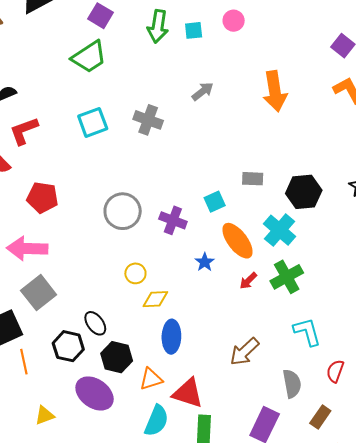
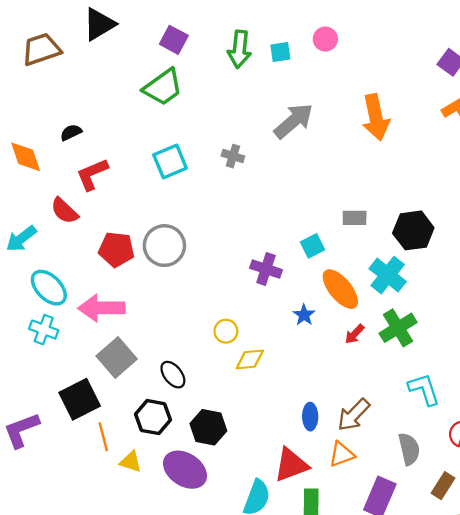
gray arrow: (203, 91) -> (294, 121), size x1.6
gray cross: (148, 120) -> (233, 156), size x0.7
gray circle: (123, 211) -> (164, 246), moved
black ellipse: (95, 323) -> (173, 375), moved
blue ellipse: (171, 337) -> (310, 417), moved, size x0.7
orange triangle: (151, 379) -> (342, 454), moved
red triangle: (188, 393) -> (291, 465), turned -36
yellow triangle: (45, 415) -> (131, 462), moved, turned 40

